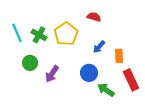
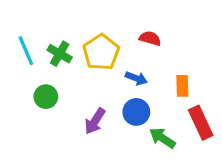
red semicircle: (94, 17) -> (150, 38), moved
blue arrow: (99, 47) -> (136, 78), moved, turned -112
purple arrow: (52, 74) -> (95, 121), moved

